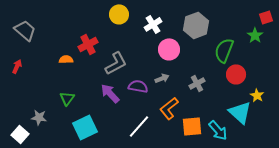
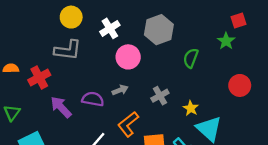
red cross: (88, 44) -> (39, 77), moved
green semicircle: (224, 50) -> (191, 58), size x0.7
gray L-shape: (116, 63) -> (68, 50), moved, turned 35
red circle: (236, 74) -> (240, 85), moved
yellow star: (257, 95) -> (191, 108), moved

